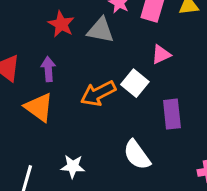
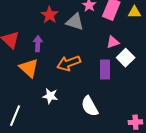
white square: (135, 83) -> (126, 58), moved
purple rectangle: (172, 114) -> (105, 70), moved
white star: (73, 166) -> (50, 96), moved

